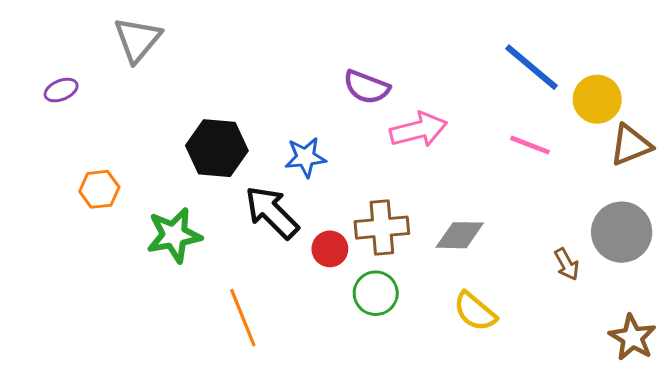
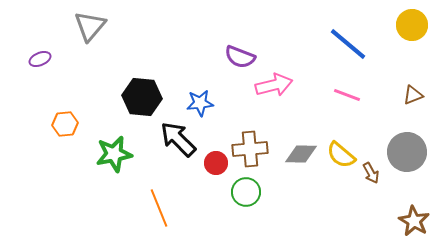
yellow circle: (597, 99) -> (412, 25), moved
brown triangle: (631, 145) -> (413, 95), size x0.7
yellow semicircle: (475, 312) -> (341, 155), moved

